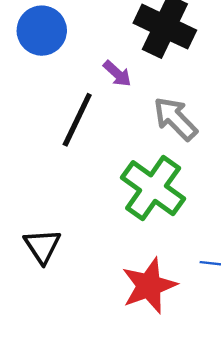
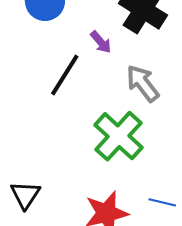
black triangle: (42, 246) -> (25, 195), moved

